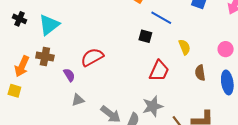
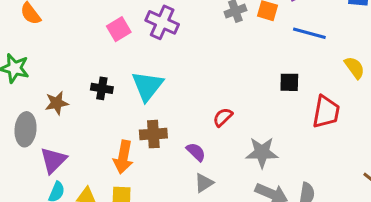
black square: (145, 36) -> (289, 82), moved
red semicircle: (92, 57) -> (223, 117), size x0.6
gray triangle: (78, 100) -> (204, 183), moved
gray star: (153, 106) -> (262, 152), moved, turned 30

